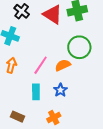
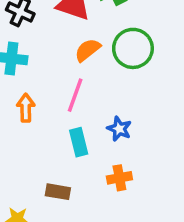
orange semicircle: (63, 65) -> (88, 50), moved
orange cross: (54, 117) -> (119, 178), turned 32

